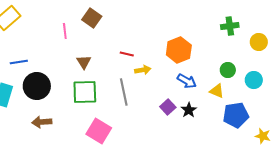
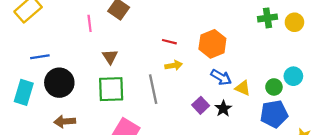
yellow circle: (259, 42) -> (294, 22), moved
red line: (127, 54) -> (169, 42), moved
green circle: (228, 70) -> (274, 87), moved
yellow triangle: (217, 91) -> (243, 88), moved

